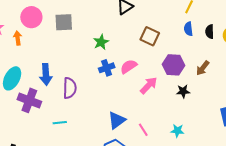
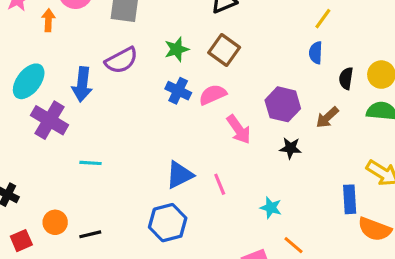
black semicircle: (210, 32) -> (346, 78), moved
brown square: (150, 36) -> (224, 50), moved
blue cross: (107, 68) -> (178, 91), turned 35
pink arrow: (149, 85) -> (239, 129), turned 90
purple semicircle: (70, 88) -> (121, 60), moved, turned 50
pink line: (143, 130) -> (220, 184), moved

